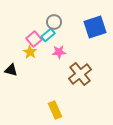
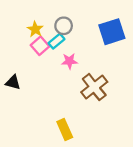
yellow star: (30, 52) -> (35, 29), moved

